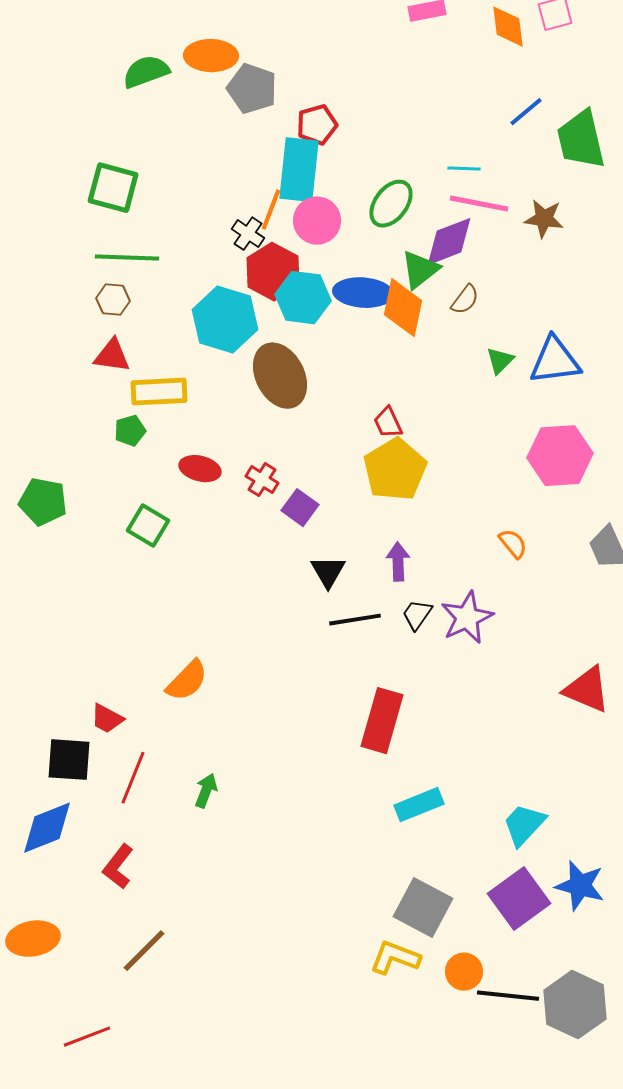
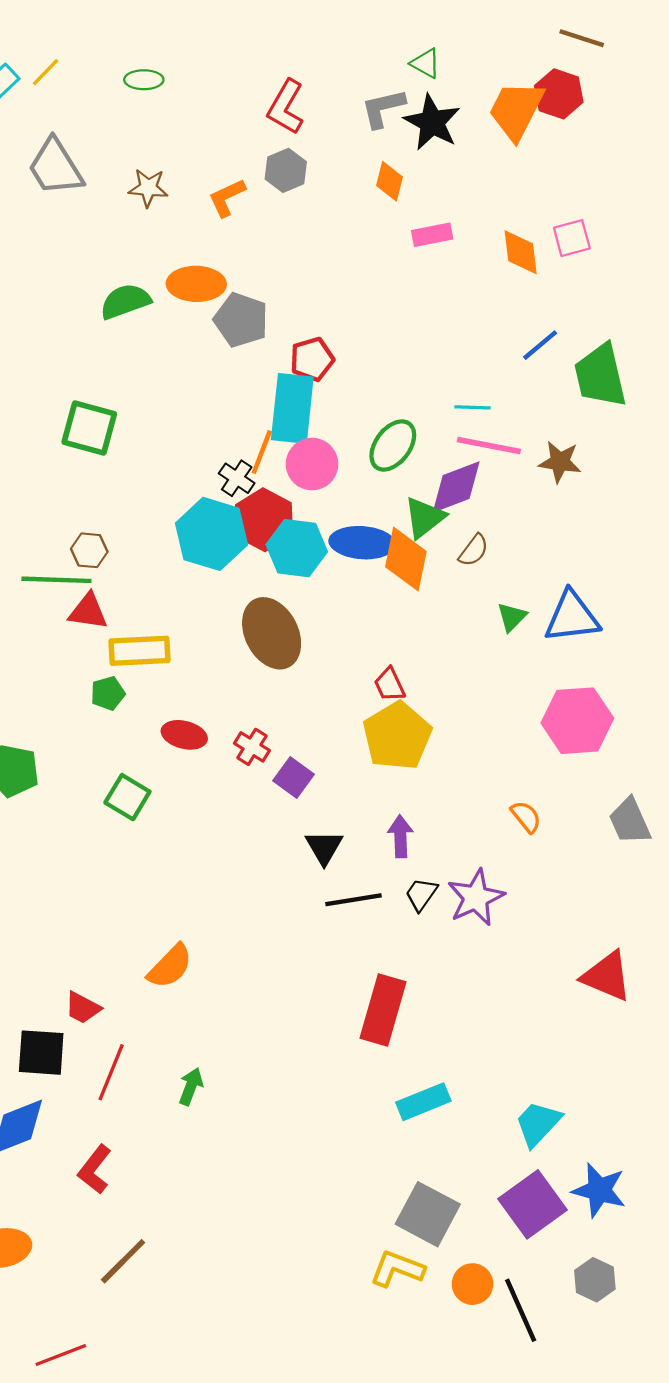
green line: (127, 258) -> (56, 580), moved
cyan hexagon: (225, 320) -> (212, 534), moved
black line: (508, 996) -> (521, 1310), turned 60
gray hexagon: (575, 1005) -> (595, 1280), moved, size x0.6

